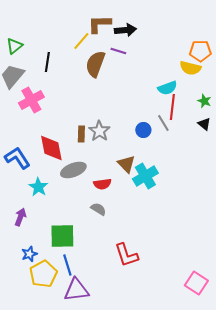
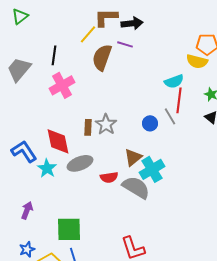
green triangle: (14, 46) -> (20, 16), moved
pink cross: (31, 100) -> (62, 85), moved
brown triangle: (126, 164) -> (133, 157), turned 36
cyan star: (38, 187) -> (47, 168), moved
gray semicircle: (98, 209) -> (136, 187), moved, size x1.8
blue star: (29, 254) -> (27, 249), moved

